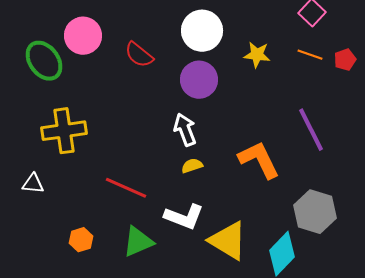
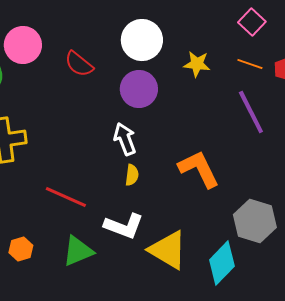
purple line: (311, 130) -> (251, 112), moved
yellow semicircle: (192, 166) -> (132, 175), turned 115

